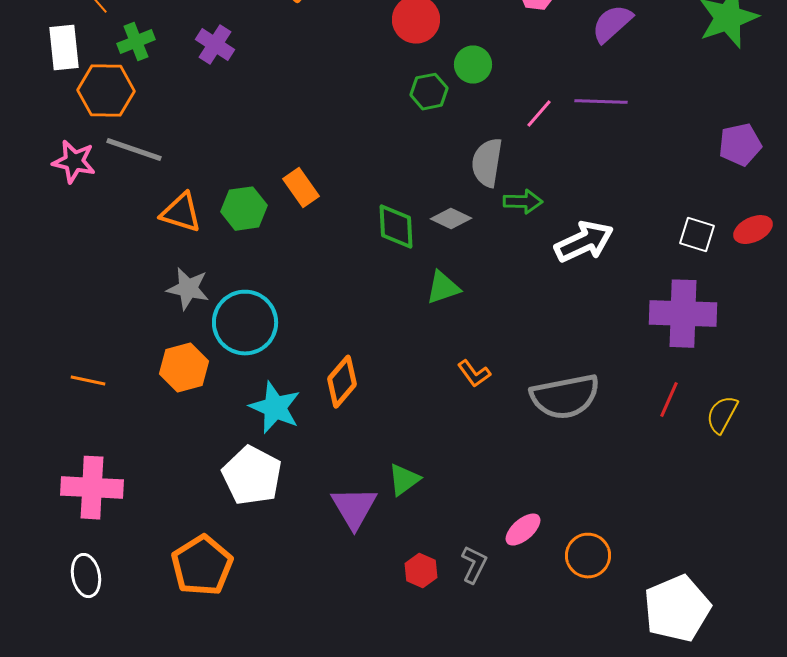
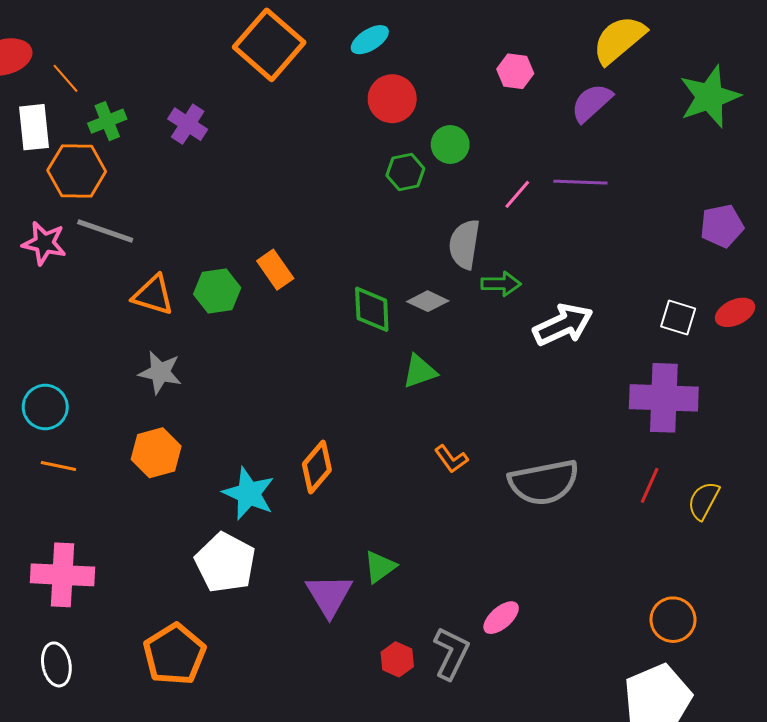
cyan circle: (245, 323) -> (45, 407), moved, size x0.7
orange circle: (588, 556) -> (673, 620), moved
gray L-shape: (474, 565) -> (451, 653), size x1.4

